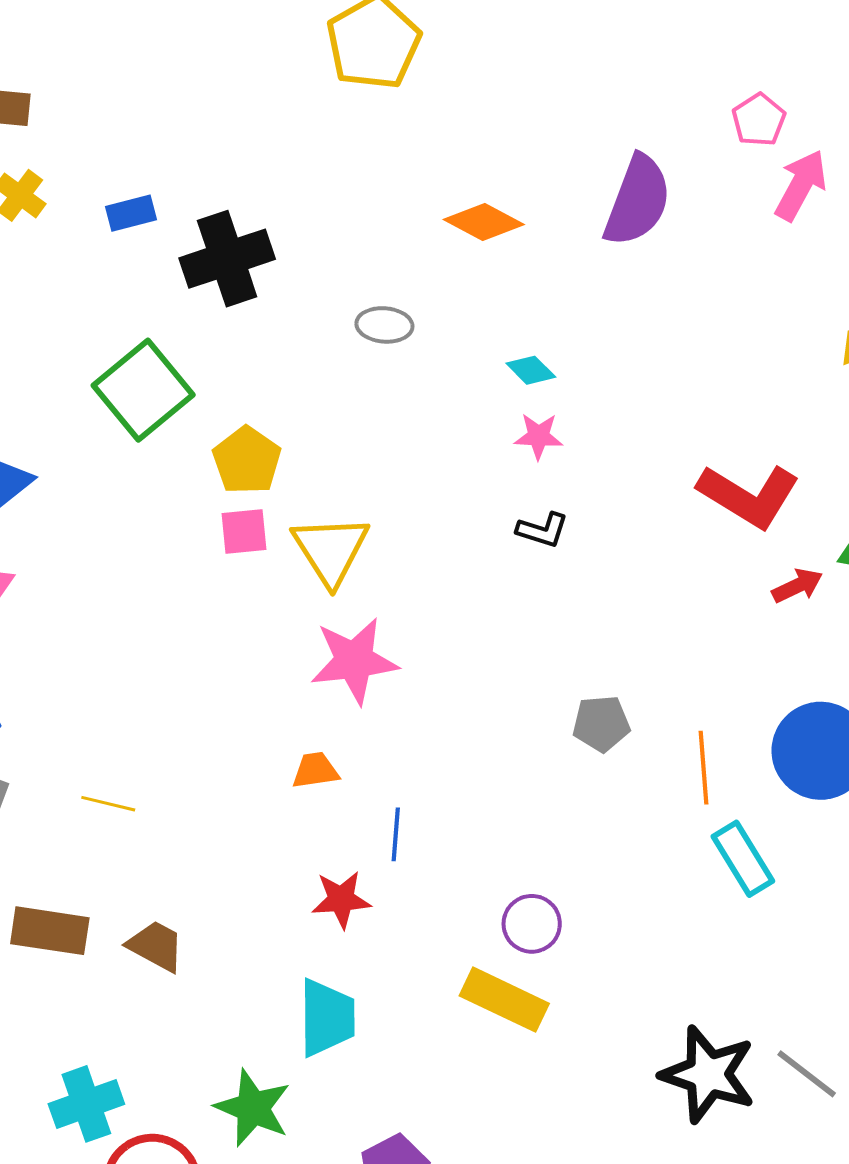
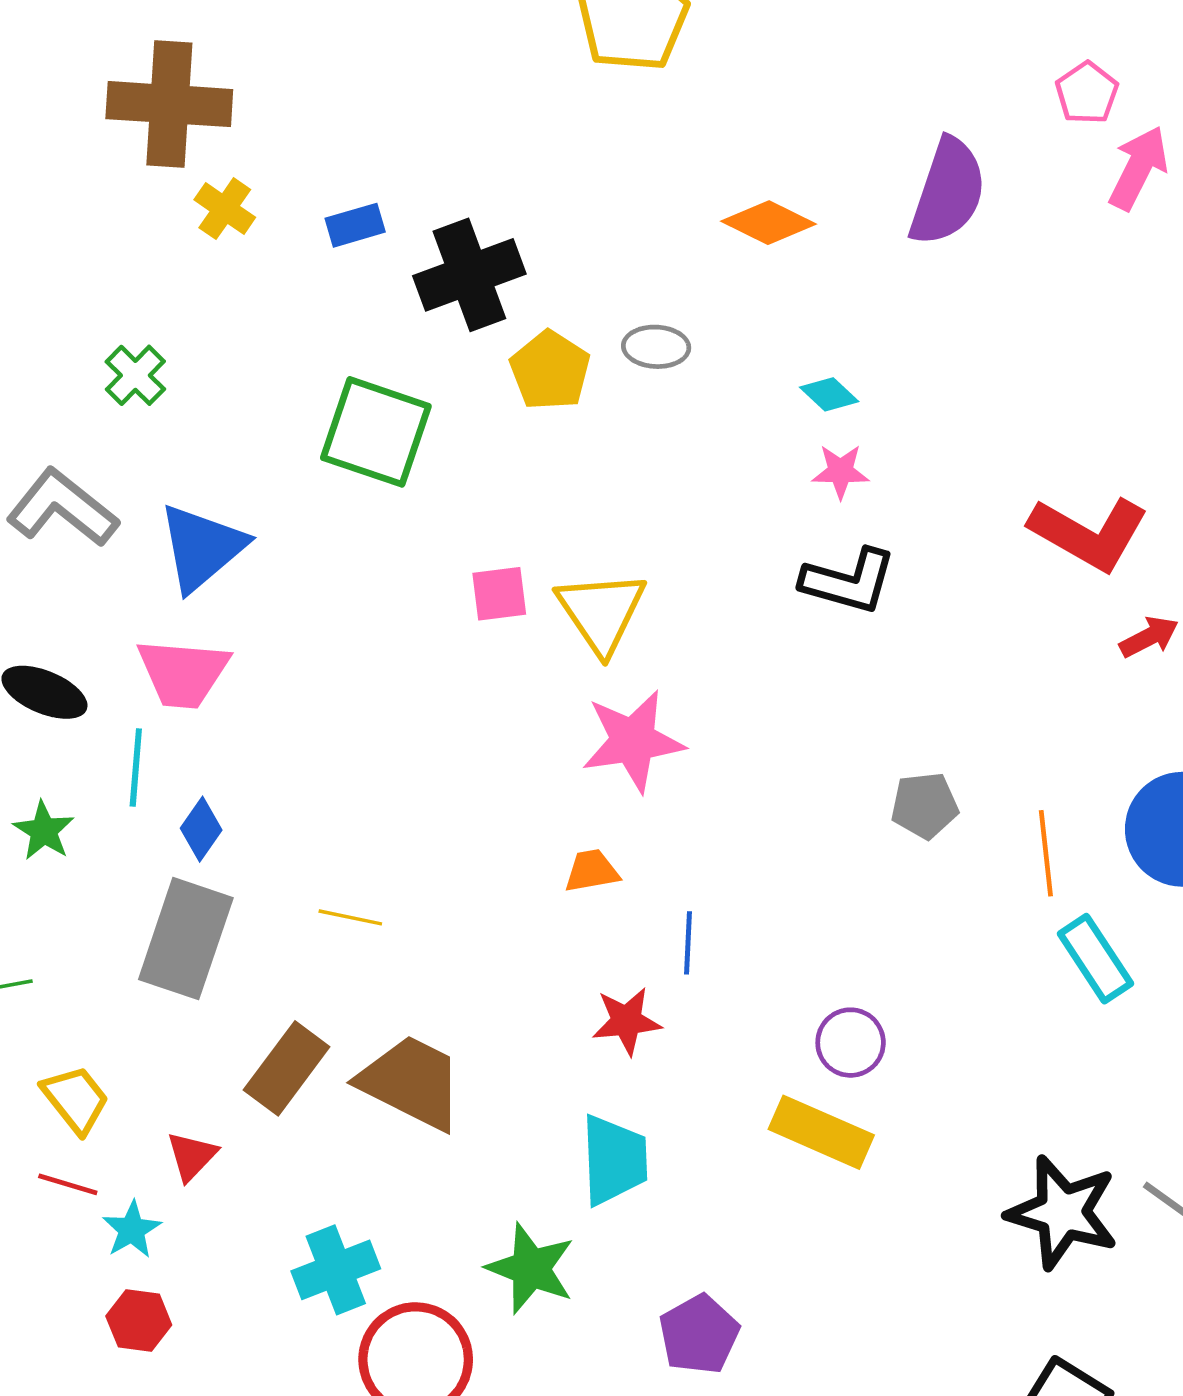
green square: (143, 390) -> (376, 432), turned -30
yellow pentagon: (247, 460) -> (550, 370), moved
black L-shape: (543, 530) -> (849, 581), size x1.6
brown rectangle: (50, 931) -> (287, 1068), turned -60
brown trapezoid: (156, 946) -> (411, 1082), size x1.6

